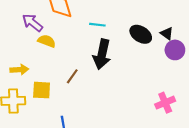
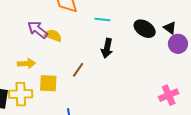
purple arrow: (32, 23) -> (38, 30), moved
black arrow: (102, 54) -> (107, 48), size x0.7

